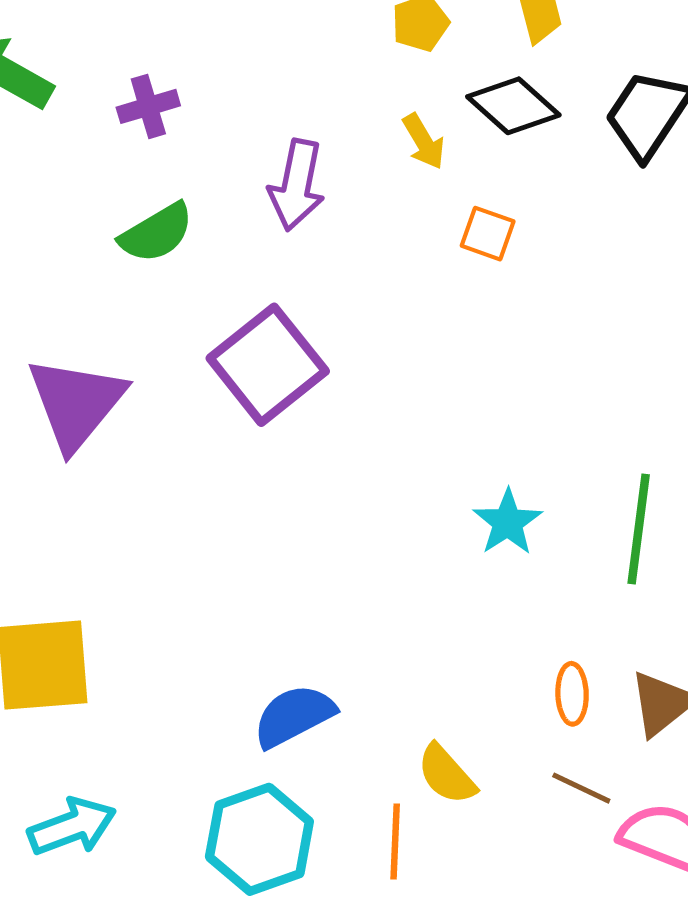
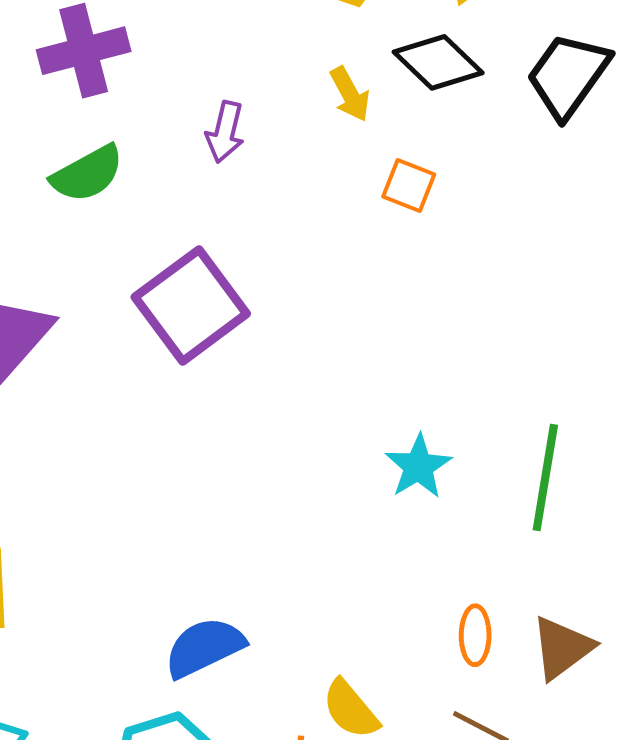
purple cross: (148, 106) -> (84, 51), size x1.5
purple arrow: (297, 185) -> (225, 132), size x0.7

